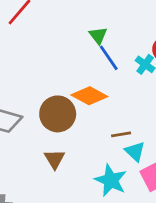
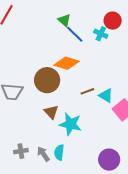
brown line: (121, 134) -> (87, 91), moved
cyan star: (111, 180) -> (70, 124), moved

